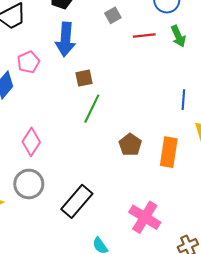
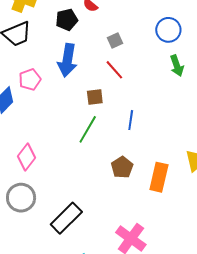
red line: (144, 36) -> (114, 70), moved, turned 50
brown square: (84, 78) -> (95, 97), moved
blue line: (183, 100) -> (131, 120), moved

